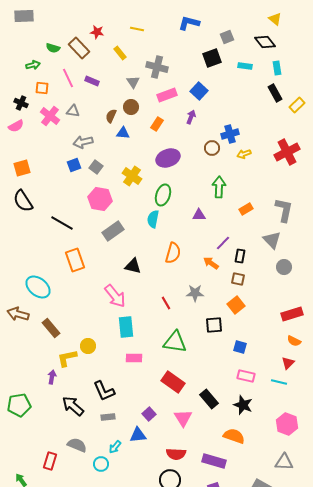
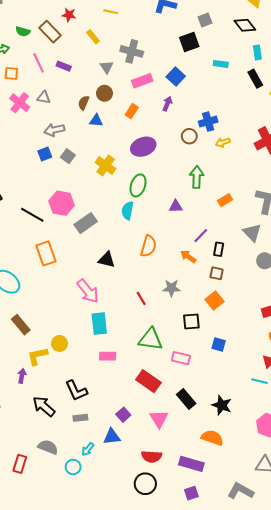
cyan rectangle: (245, 66) -> (221, 64), moved
pink hexagon: (100, 199) -> (62, 203), moved
pink rectangle: (246, 376) -> (181, 358), moved

